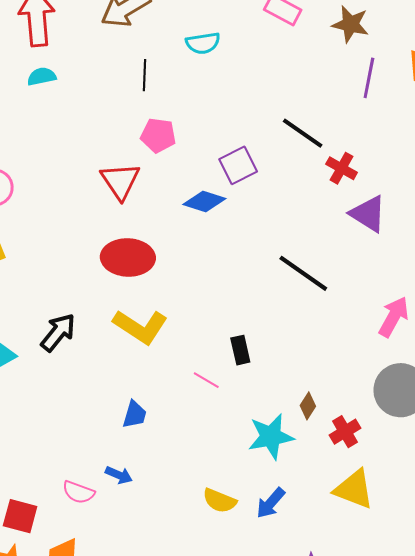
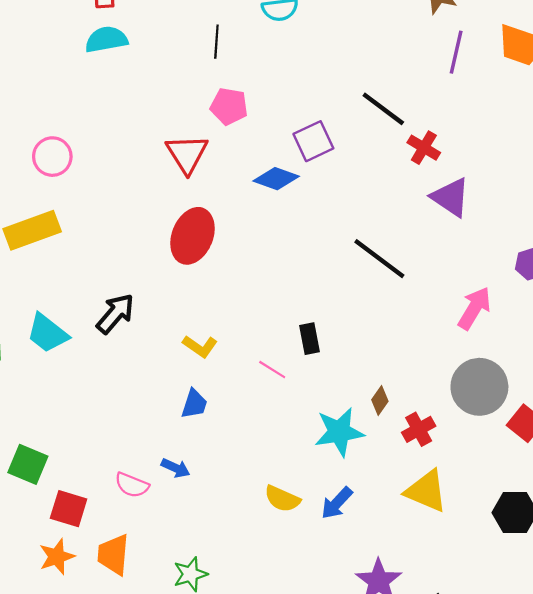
cyan semicircle: (42, 76) -> (106, 39), size x1.4
red ellipse: (128, 257) -> (192, 236), turned -72
yellow L-shape: (140, 327) -> (200, 346), moved, size x0.6

